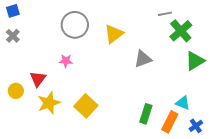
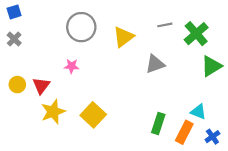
gray line: (165, 14) -> (165, 25), moved
yellow circle: (16, 91) -> (17, 85), moved

